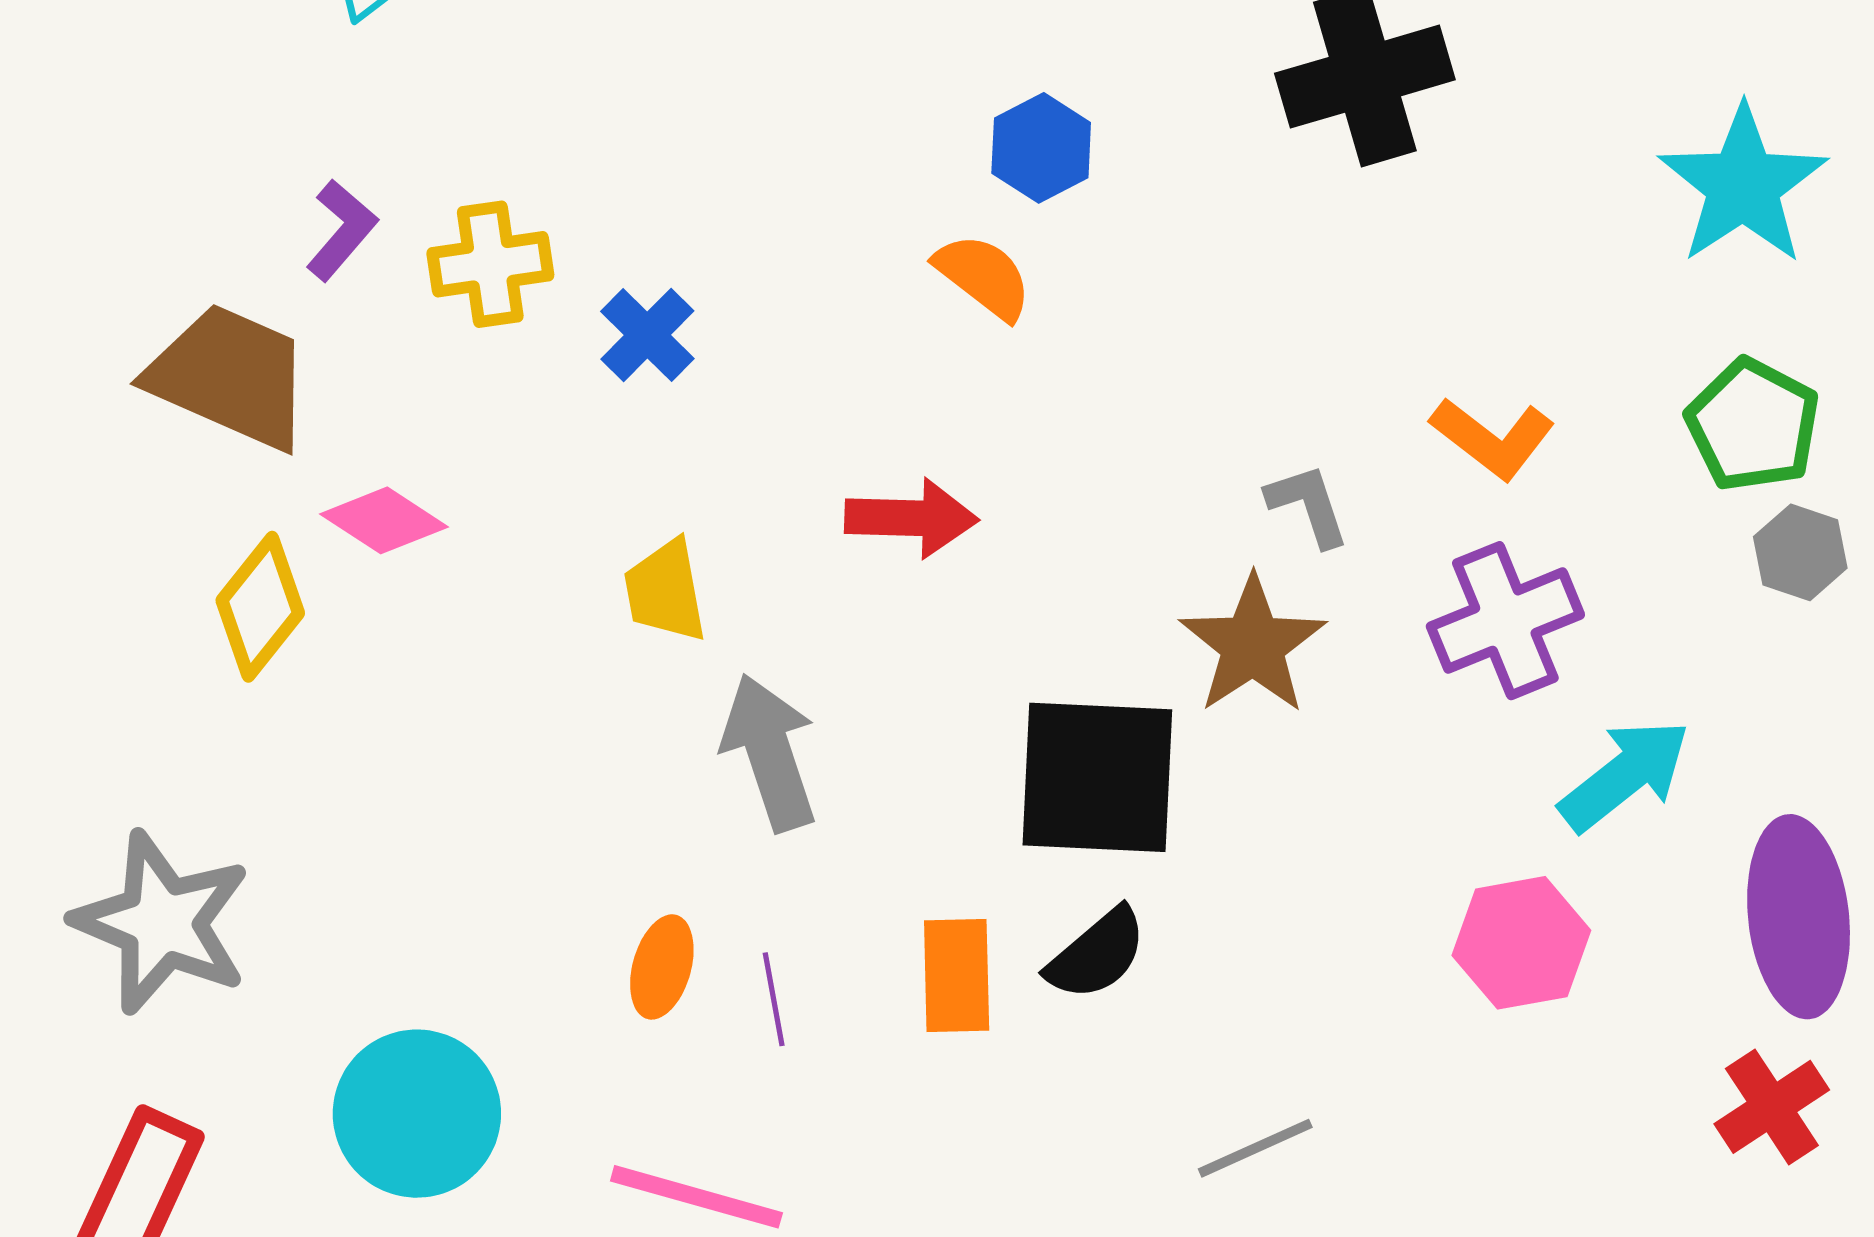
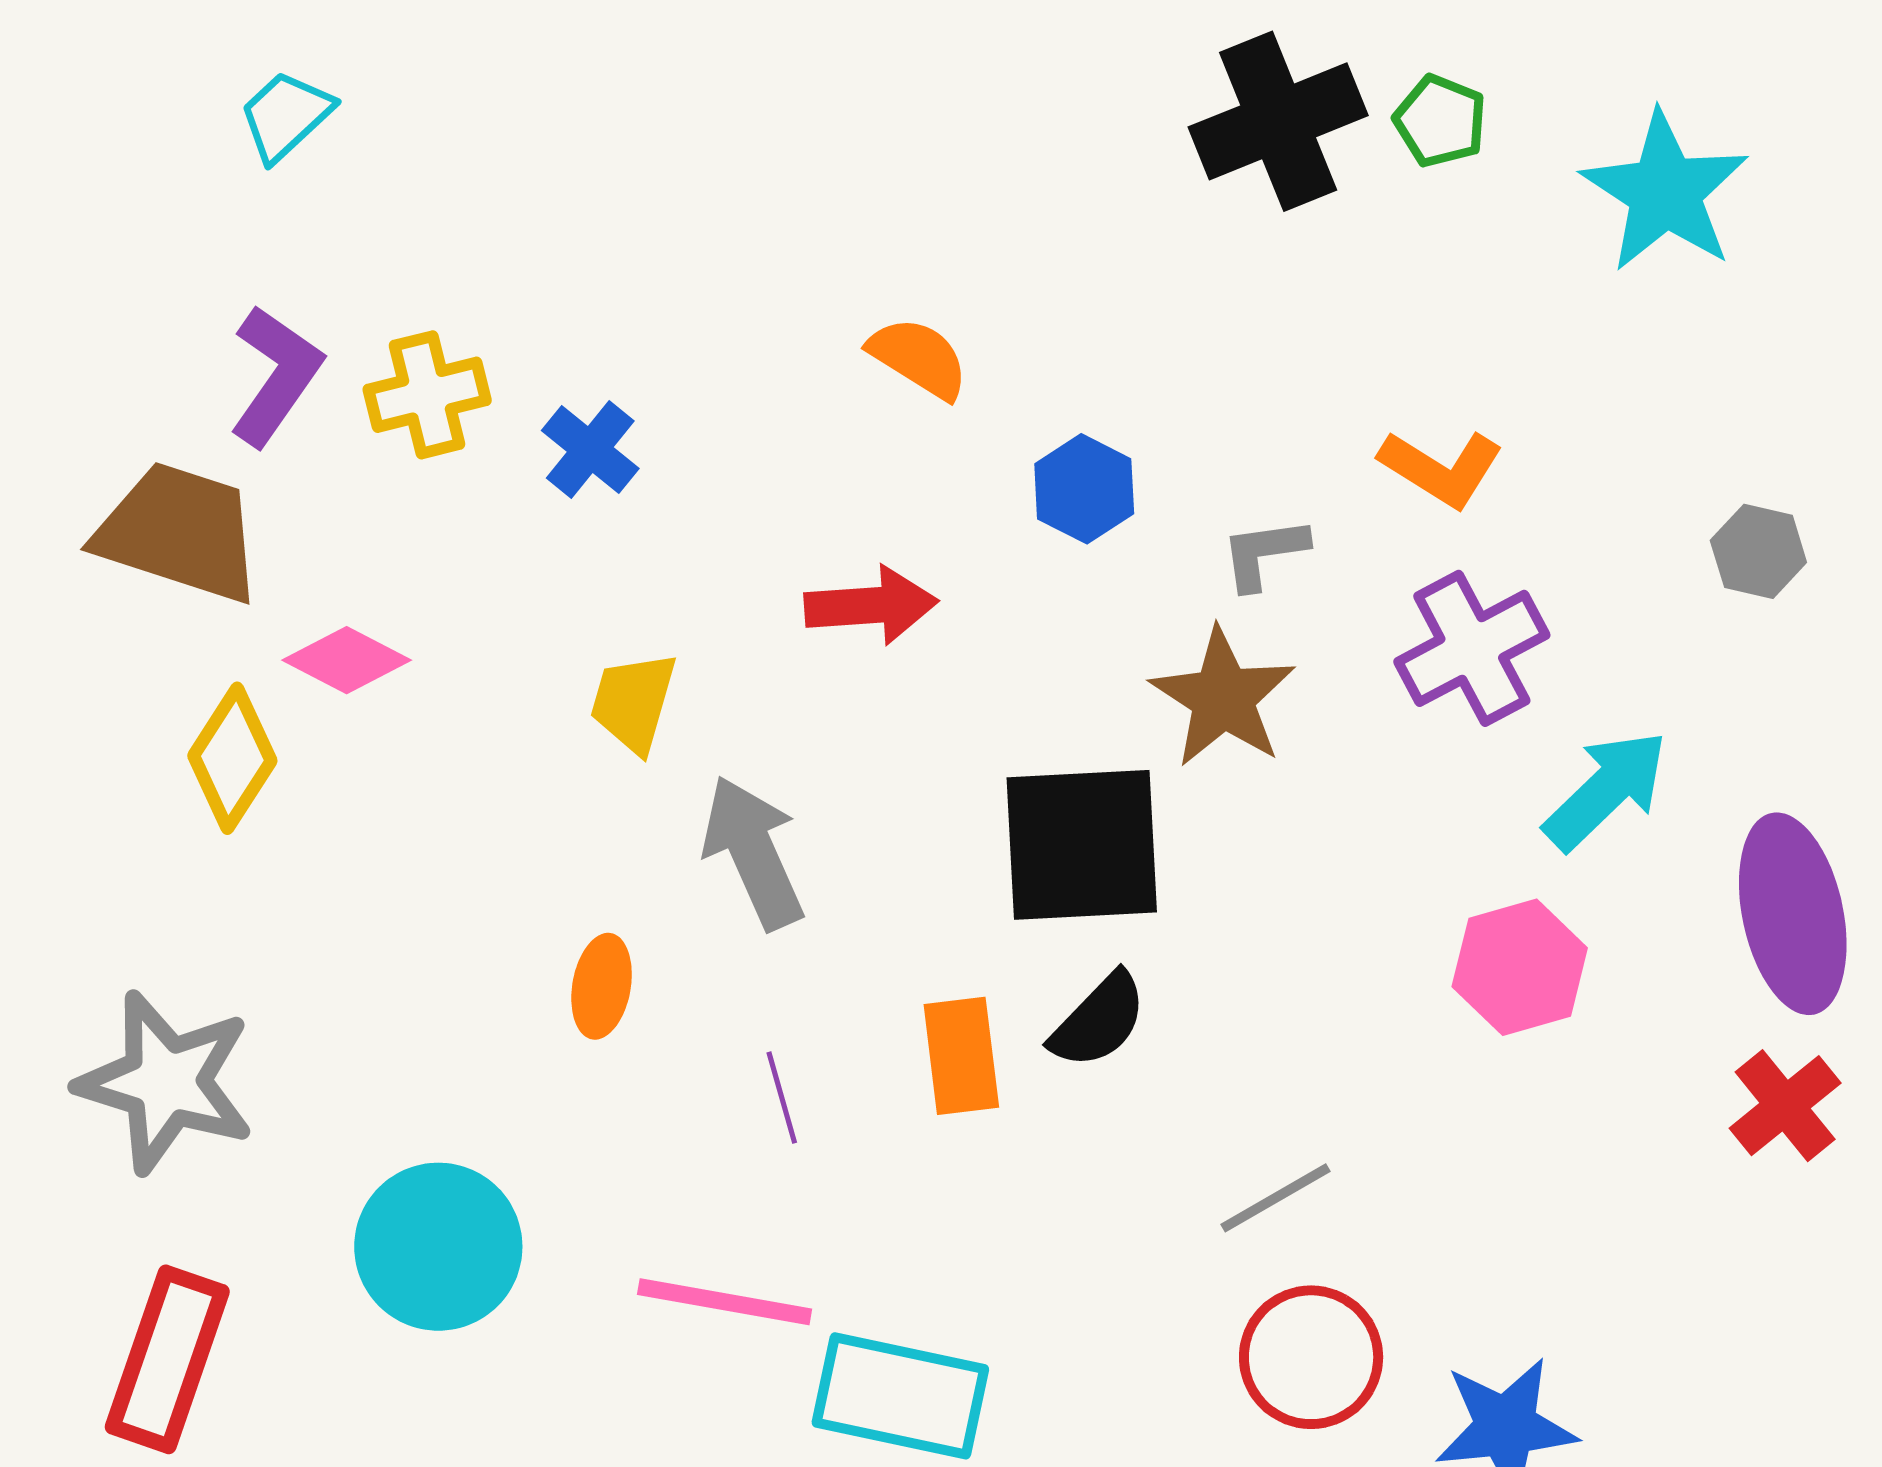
blue hexagon: (1041, 148) -> (1084, 489), moved
purple L-shape: (341, 230) -> (276, 375), size x1.4
green pentagon: (1753, 425) -> (1440, 121), moved, size x0.7
gray L-shape: (1308, 505) -> (1264, 553), turned -74
yellow trapezoid: (665, 591) -> (633, 702), turned 32
orange ellipse: (662, 967) -> (602, 986), moved

